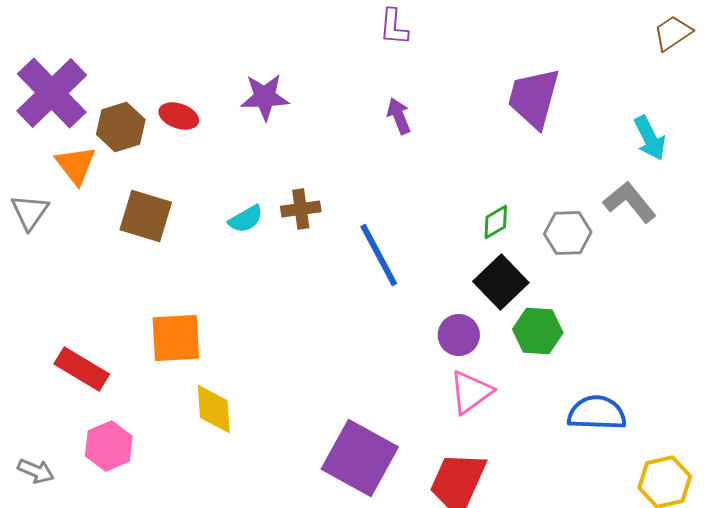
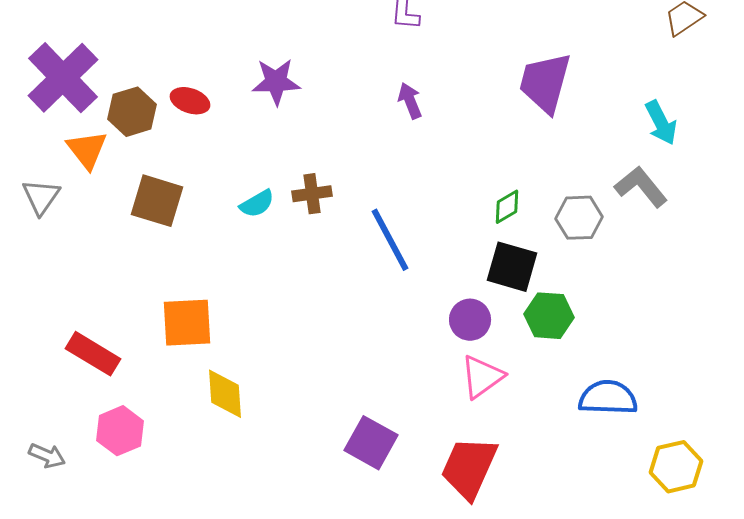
black square: (501, 282) -> (512, 267), turned -30
purple square: (360, 458) -> (371, 443), size x0.7

